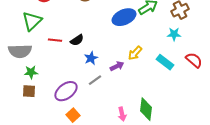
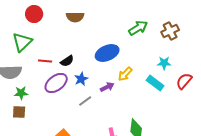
blue ellipse: (124, 17) -> (107, 53), moved
cyan star: (174, 34) -> (164, 63), moved
red semicircle: (194, 60) -> (184, 81), turned -90
purple ellipse: (66, 91) -> (56, 83), moved

